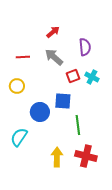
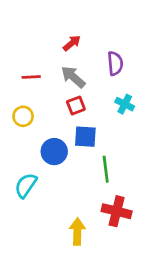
red square: (73, 76) -> (76, 105), moved
yellow arrow: (57, 157) -> (77, 232), moved

